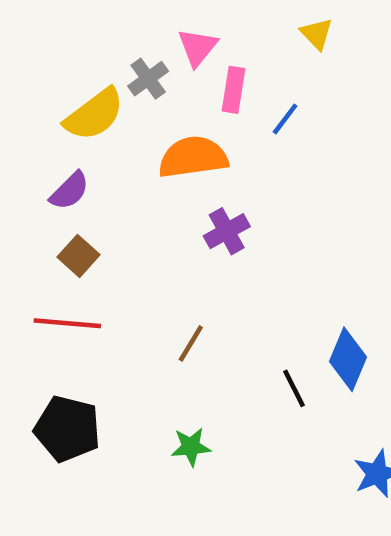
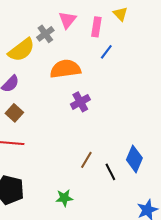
pink rectangle: (233, 90) -> (96, 27), moved
brown line: (191, 343) -> (86, 160), moved

